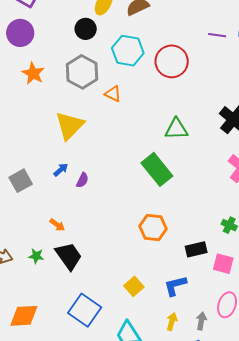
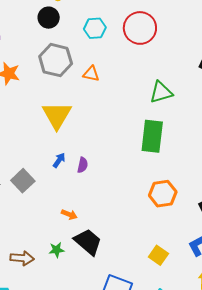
cyan hexagon: (128, 51) -> (95, 28), size x0.7
green rectangle: (157, 169) -> (152, 136), turned 60

